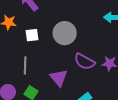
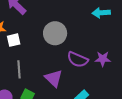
white square: (32, 35) -> (14, 40), moved

